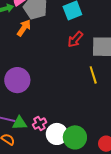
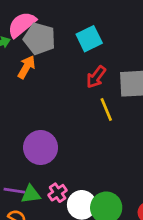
yellow line: (93, 75) -> (106, 109), moved
purple circle: (17, 80) -> (41, 147), moved

